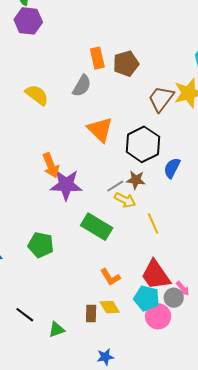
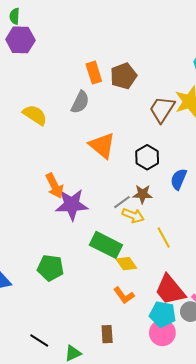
black hexagon: (143, 144) -> (147, 157), size x0.7
yellow diamond: (110, 307) -> (126, 264), moved
pink circle: (158, 316) -> (162, 333), moved

